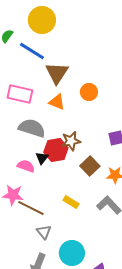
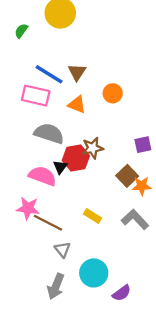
blue line: (32, 51) -> (49, 74), moved
brown triangle: (57, 73) -> (77, 72), size x0.7
pink semicircle: (26, 166) -> (42, 176), size x1.4
brown square: (90, 166) -> (127, 176), moved

